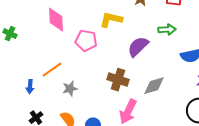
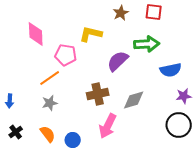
green arrow: (167, 30) -> (147, 44), size x1.4
orange line: (52, 70) -> (50, 78), moved
brown cross: (118, 80) -> (98, 94), turned -30

